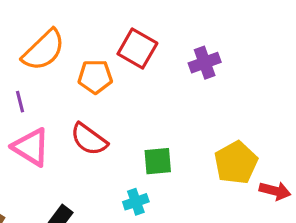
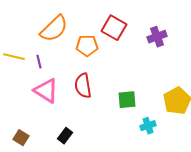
red semicircle: (89, 139) -> (83, 86), turned 45
cyan cross: (136, 202) -> (148, 126), moved

